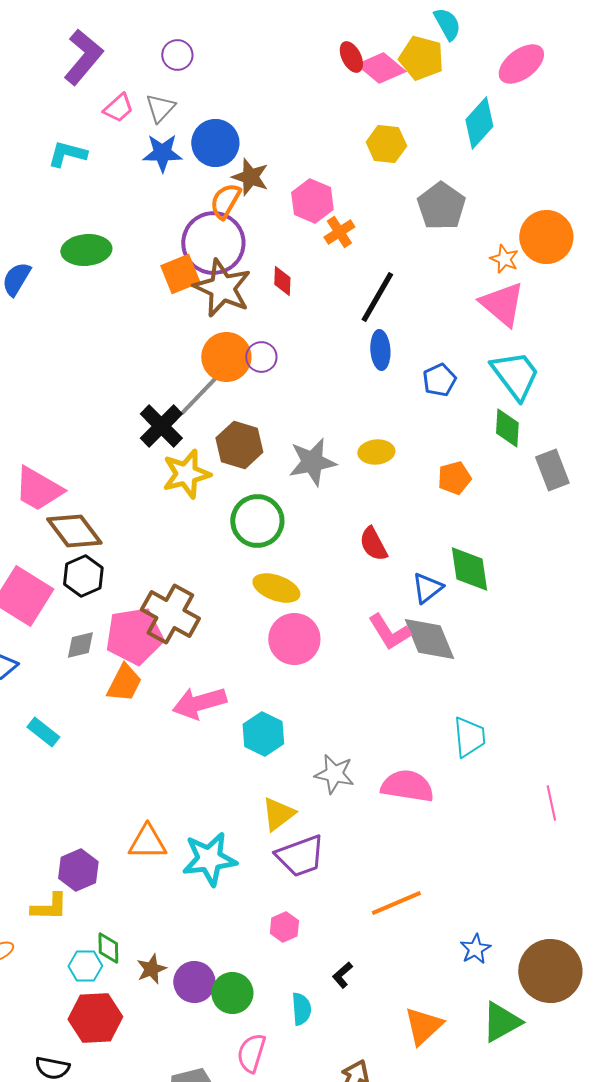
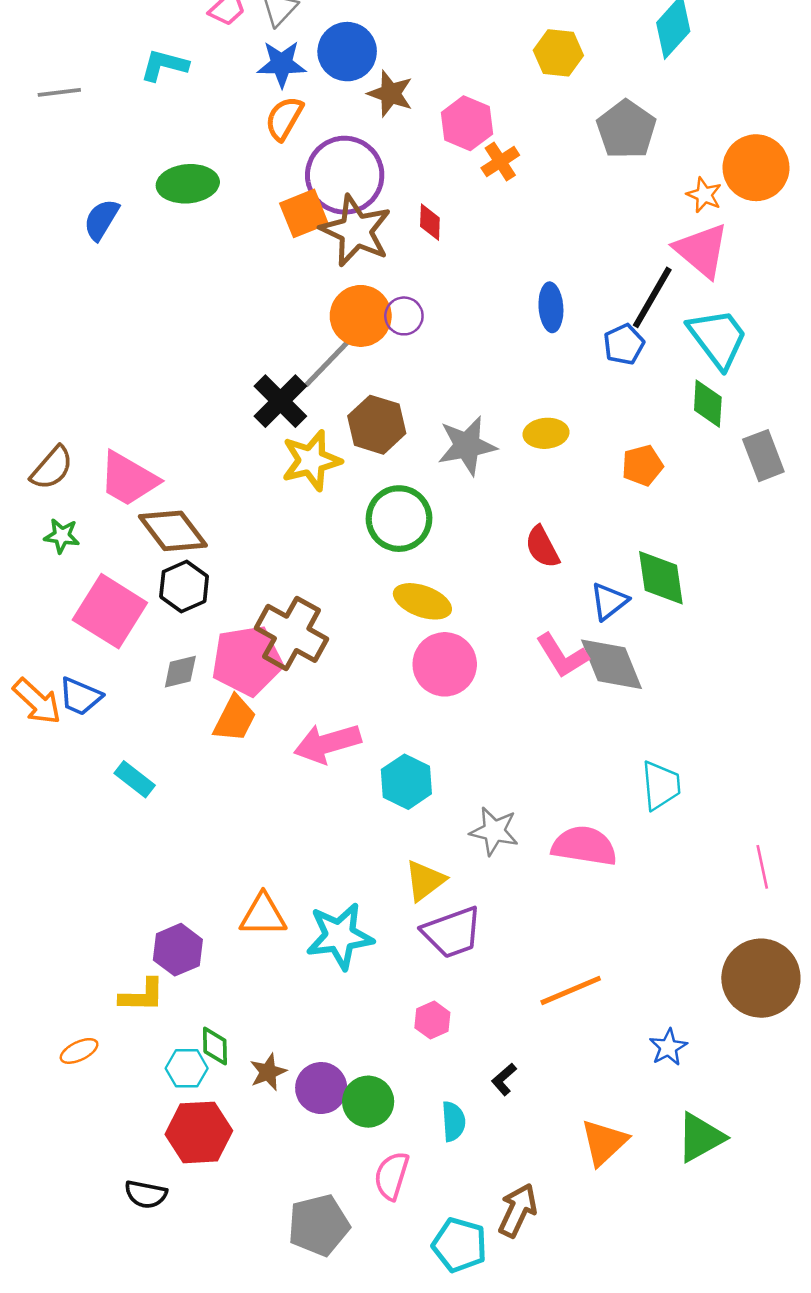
orange semicircle: (225, 201) -> (284, 118), moved
black line: (377, 297) -> (652, 297), moved
brown circle: (550, 971) -> (761, 978), moved

